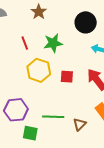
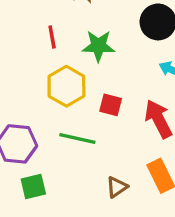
green line: (53, 117) -> (77, 138), moved
green square: (30, 133) -> (33, 186), turned -35

